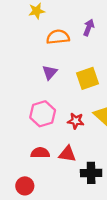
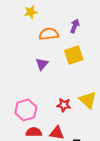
yellow square: (87, 78) -> (74, 55), moved
pink hexagon: (43, 114) -> (26, 110), moved

